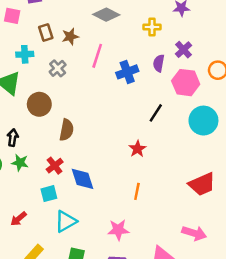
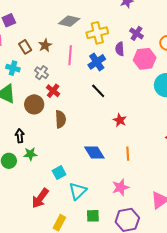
yellow cross: (152, 27) -> (97, 33), moved, size x1.5
cyan cross: (25, 54) -> (13, 68), turned 32
black line: (156, 113) -> (98, 91), moved, turned -63
red cross: (55, 166) -> (53, 91), moved
blue diamond: (83, 179) -> (94, 152), moved
red arrow: (18, 219) -> (40, 198), size x1.5

